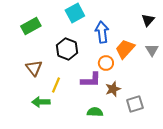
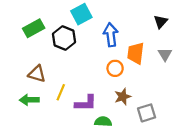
black hexagon: (67, 49) -> (64, 38), moved
orange trapezoid: (125, 49) -> (136, 53), turned -35
brown triangle: (34, 68) -> (37, 74), turned -36
purple L-shape: (91, 80) -> (86, 103), moved
green arrow: (41, 102) -> (29, 100), moved

